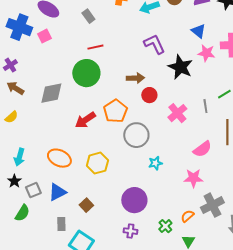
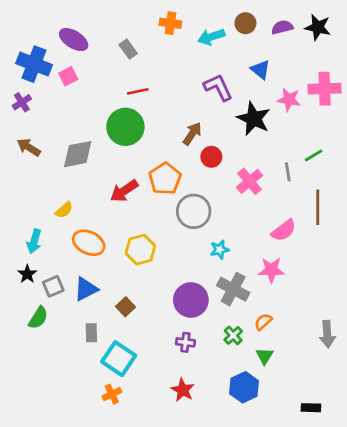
blue triangle: (198, 31) -> (260, 70), moved
purple cross: (10, 65) -> (22, 102), moved
brown arrow: (135, 78) -> (192, 134), turned -54
yellow semicircle: (11, 117) -> (64, 210), moved
gray cross: (212, 205) -> (233, 289), moved, turned -35

